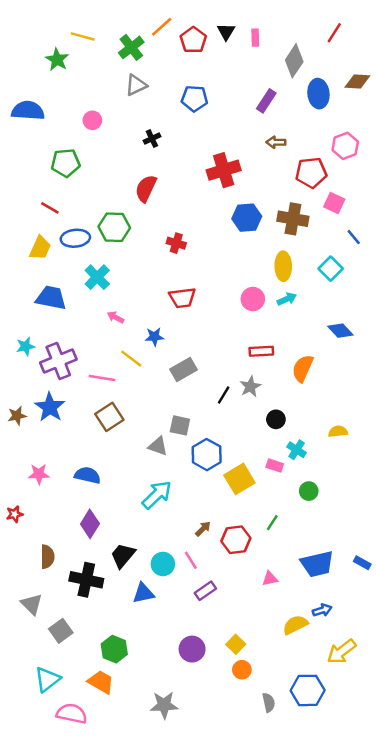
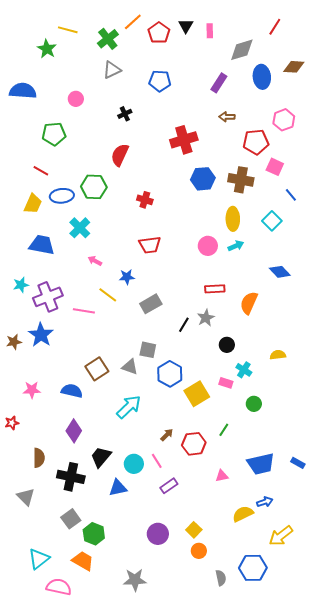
gray diamond: (294, 61) -> (242, 50), turned 40
brown square: (109, 417) -> (97, 369), moved
gray square: (61, 631) -> (71, 519), moved

